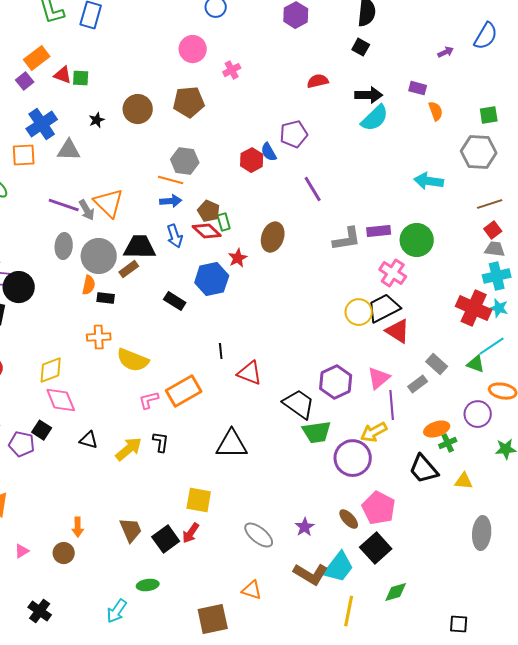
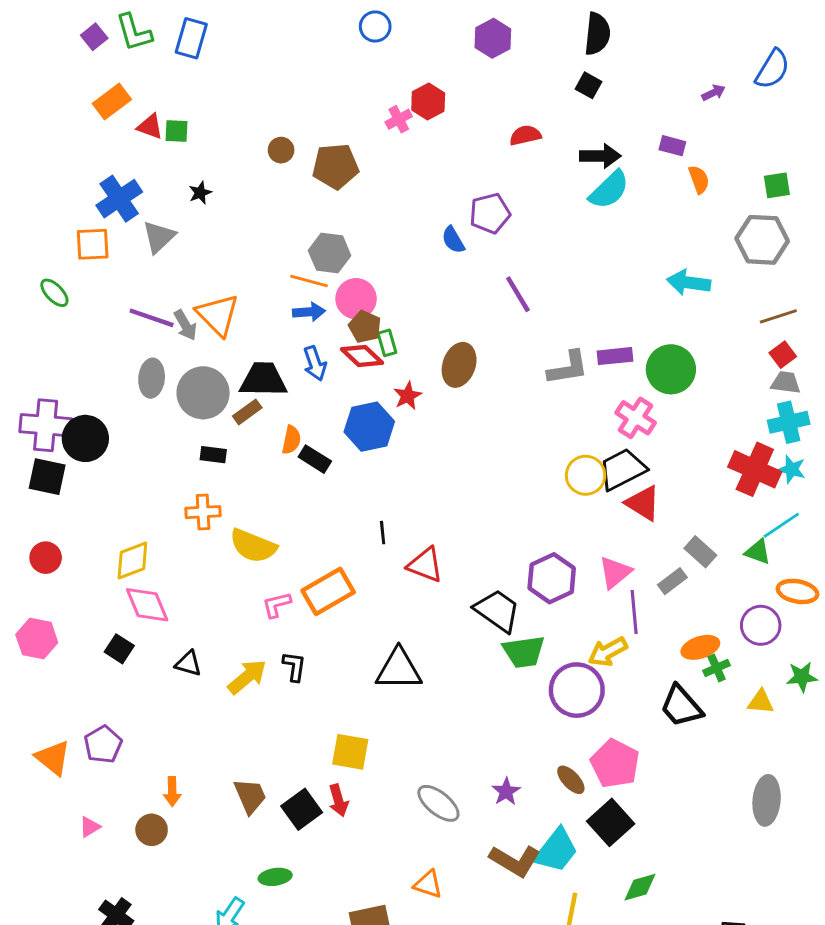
pink circle: (193, 49) -> (356, 299), moved
purple square: (25, 81) -> (94, 37), moved
brown circle: (138, 109) -> (281, 150), moved, size x0.6
gray triangle: (69, 150) -> (159, 237), turned -45
red hexagon: (252, 160) -> (428, 102), moved
orange semicircle: (89, 285) -> (291, 440), moved
purple pentagon: (22, 444) -> (103, 744), moved, turned 30
yellow triangle: (464, 481) -> (761, 702), moved
red arrow: (191, 533) -> (338, 800), turned -50

